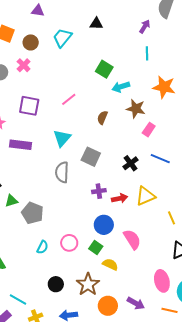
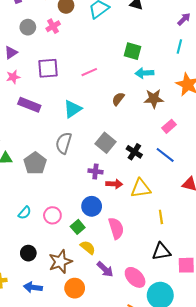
green square: (104, 69) -> (133, 51), turned -30
purple square: (29, 106) -> (48, 68), turned -30
brown star: (136, 109) -> (154, 99), turned -30
pink rectangle: (149, 130) -> (169, 126), moved
gray square: (91, 157) -> (106, 143), moved
black cross: (131, 163) -> (134, 152), turned -35
gray pentagon: (32, 213) -> (35, 163), moved
pink ellipse: (162, 281) -> (135, 277), turned -45
purple arrow: (136, 303) -> (105, 269), moved

